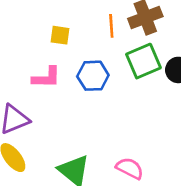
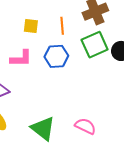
orange line: (111, 26) -> (62, 26), moved

